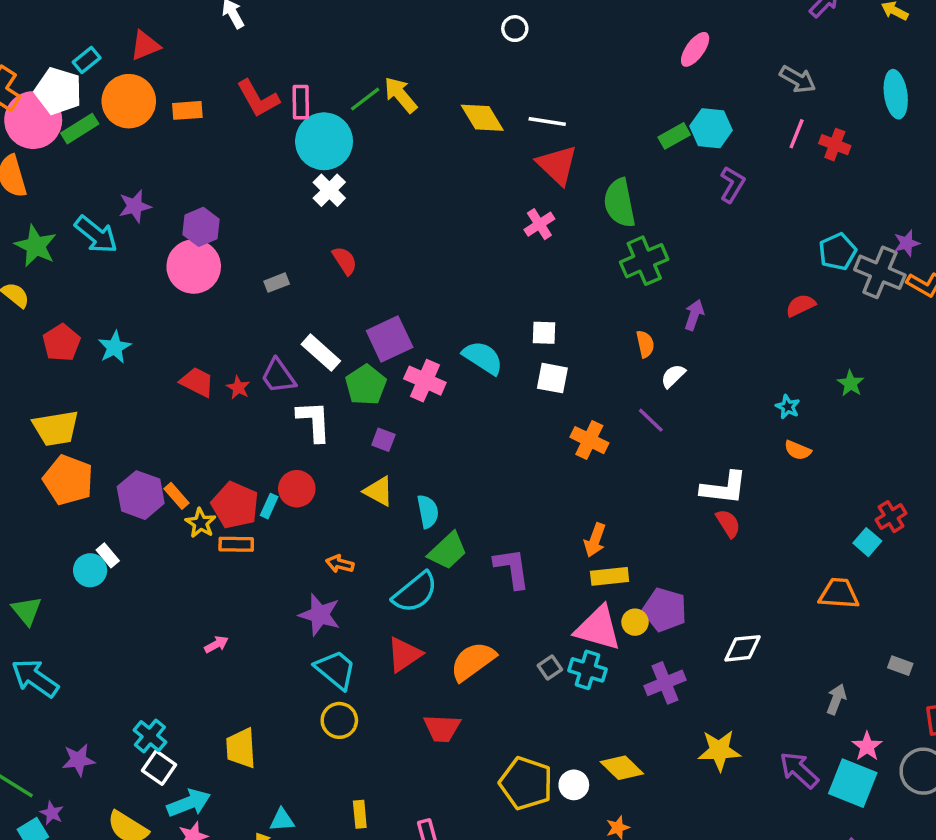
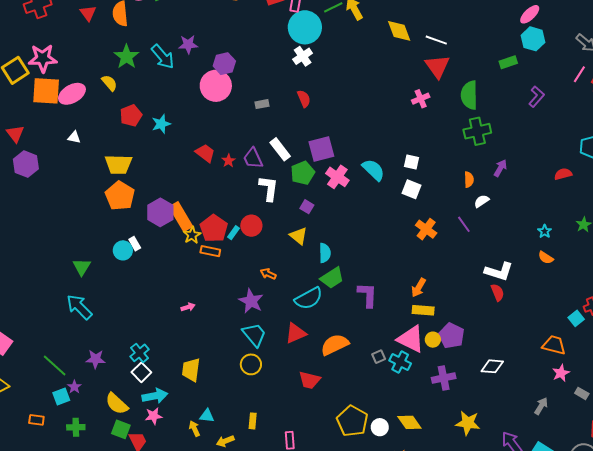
cyan hexagon: (711, 128) -> (533, 39), moved
orange rectangle: (176, 496) -> (181, 217), size x1.8
pink star: (867, 746) -> (561, 373), moved

